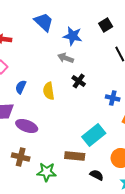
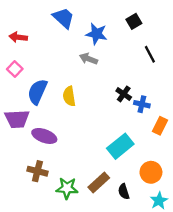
black cross: (79, 81) -> (124, 94), moved
blue semicircle: (21, 87) -> (37, 92), size x1.6
brown rectangle: (75, 156) -> (99, 182), moved, turned -48
black semicircle: (97, 175) -> (124, 192), turned -136

